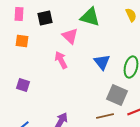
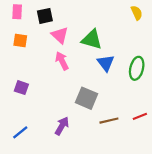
green triangle: (90, 17) -> (92, 39), moved
pink triangle: (70, 36) -> (60, 35), moved
gray square: (117, 95) -> (86, 98), moved

